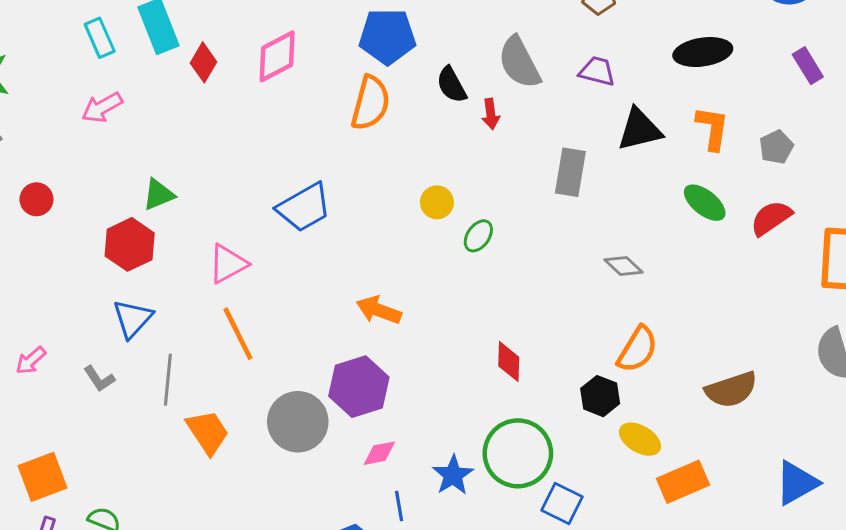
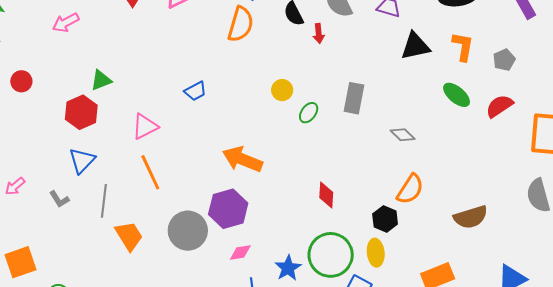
gray rectangle: (570, 172) -> (354, 98), moved
blue trapezoid: (304, 207) -> (195, 91), size x0.6
orange arrow: (379, 310) -> (242, 159), size x1.4
yellow ellipse: (640, 439) -> (376, 253), moved, turned 52

